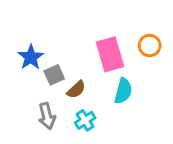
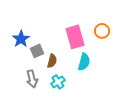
brown semicircle: (76, 90) -> (52, 61), turned -32

